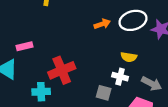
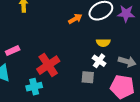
white cross: (120, 77) -> (99, 61), turned 32

